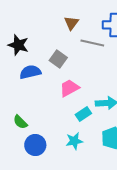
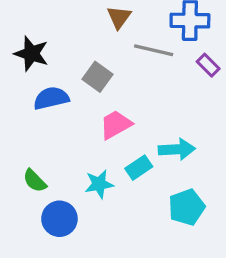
cyan star: (74, 141) -> (99, 184), moved

